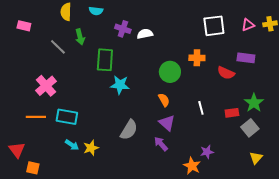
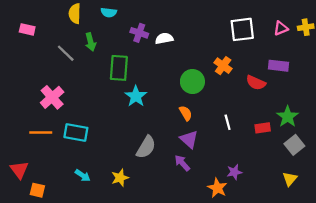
orange cross: (197, 58) -> (223, 66), turned 35
cyan star: (120, 85) -> (136, 96), turned 30
gray square: (250, 128) -> (294, 145), moved
cyan arrow: (72, 145) -> (83, 175), moved
yellow star: (91, 148) -> (120, 178), moved

